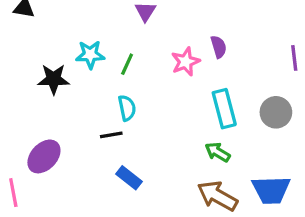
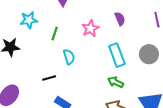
purple semicircle: (219, 47) -> (120, 19), moved
cyan star: (90, 55) -> (29, 20), moved
cyan semicircle: (127, 108) -> (69, 57), moved

